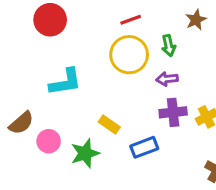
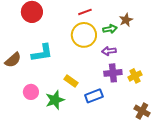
brown star: (196, 20) -> (126, 20), moved
green arrow: (169, 46) -> (110, 29), turned -88
brown semicircle: (21, 123) -> (13, 60), moved

